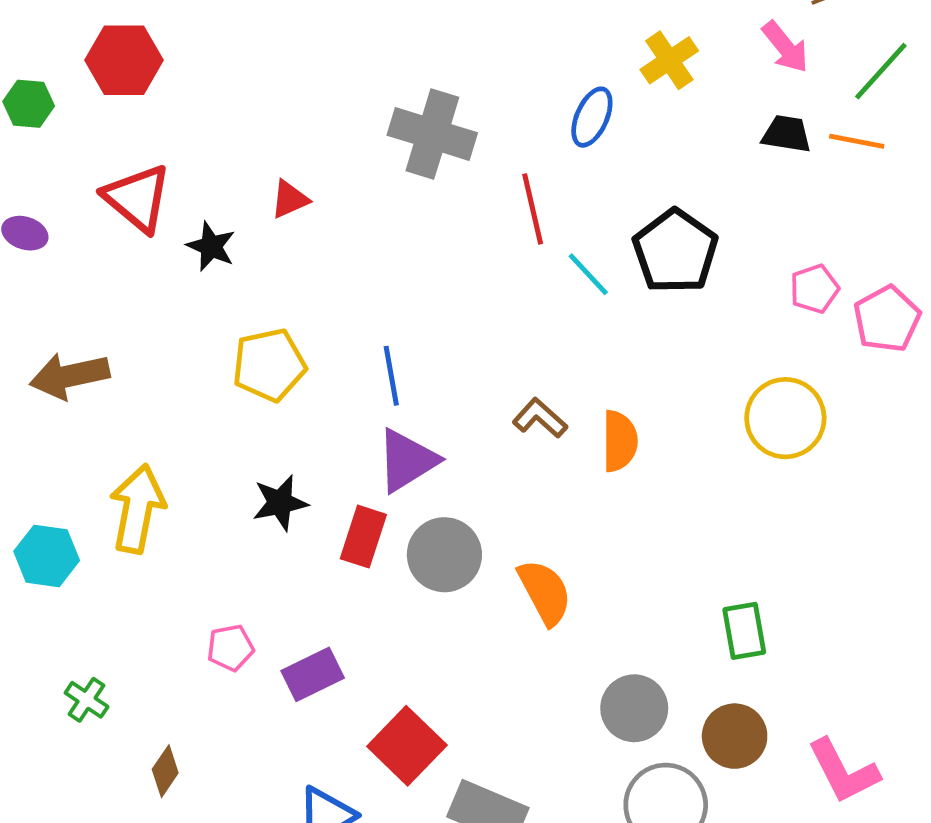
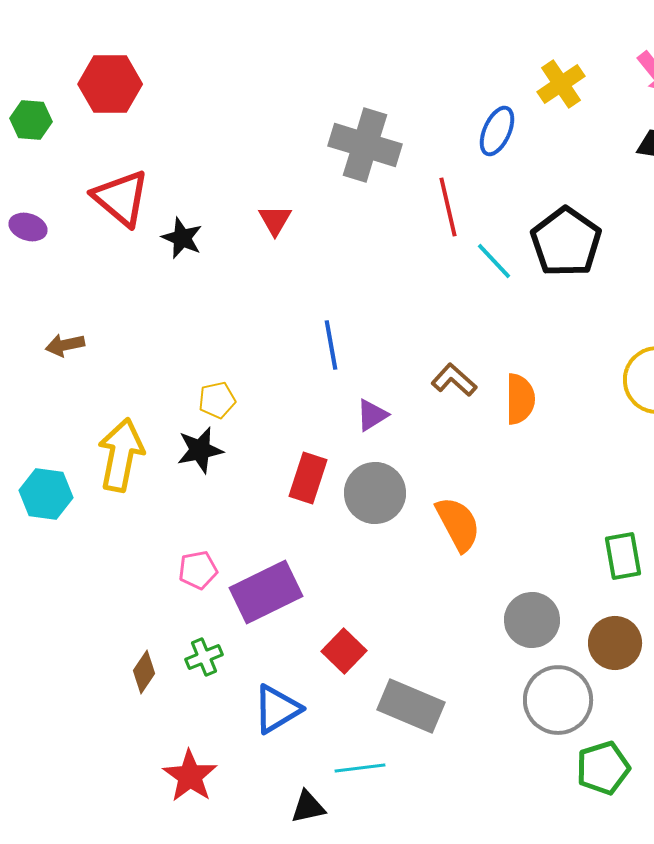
red triangle: (290, 199) -> (275, 220), moved, turned -36
yellow pentagon: (269, 365) -> (217, 400), moved, size x0.6
brown arrow: (70, 376) -> (65, 345), size x0.6
purple triangle: (407, 460) -> (372, 415), moved, size x0.6
black star: (280, 503) -> (200, 450), moved
purple rectangle: (313, 674) -> (266, 592), size x1.4
green cross: (87, 700) -> (204, 657), moved, turned 33
red square: (407, 746) -> (344, 651), size x0.7

